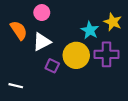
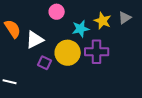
pink circle: (42, 13) -> (57, 12), moved
cyan star: (90, 30) -> (81, 29), turned 30

